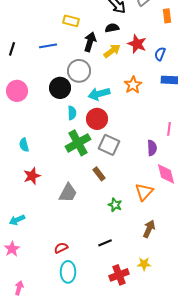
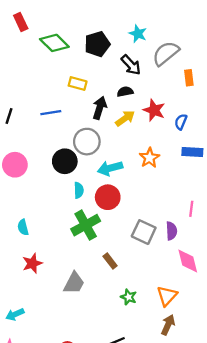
gray square: (109, 145) -> (144, 232), moved
orange triangle: (144, 192) -> (167, 296), moved

